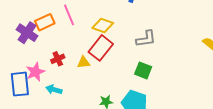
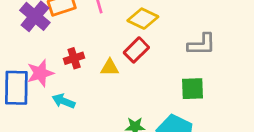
red rectangle: (101, 48) -> (136, 50), size x0.7
green square: (143, 70) -> (192, 89), turned -30

